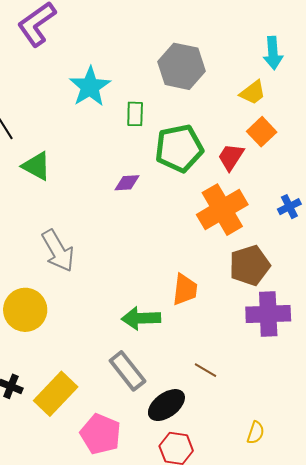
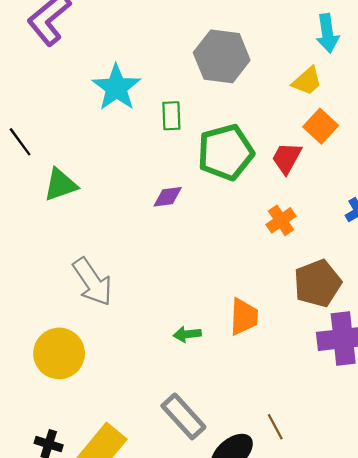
green triangle: (36, 166) -> (60, 185), turned -44
orange cross: (222, 210) -> (281, 220), size x0.5
green arrow: (141, 318) -> (187, 334), moved, size x0.6
brown line: (205, 370) -> (275, 427), moved, turned 35

